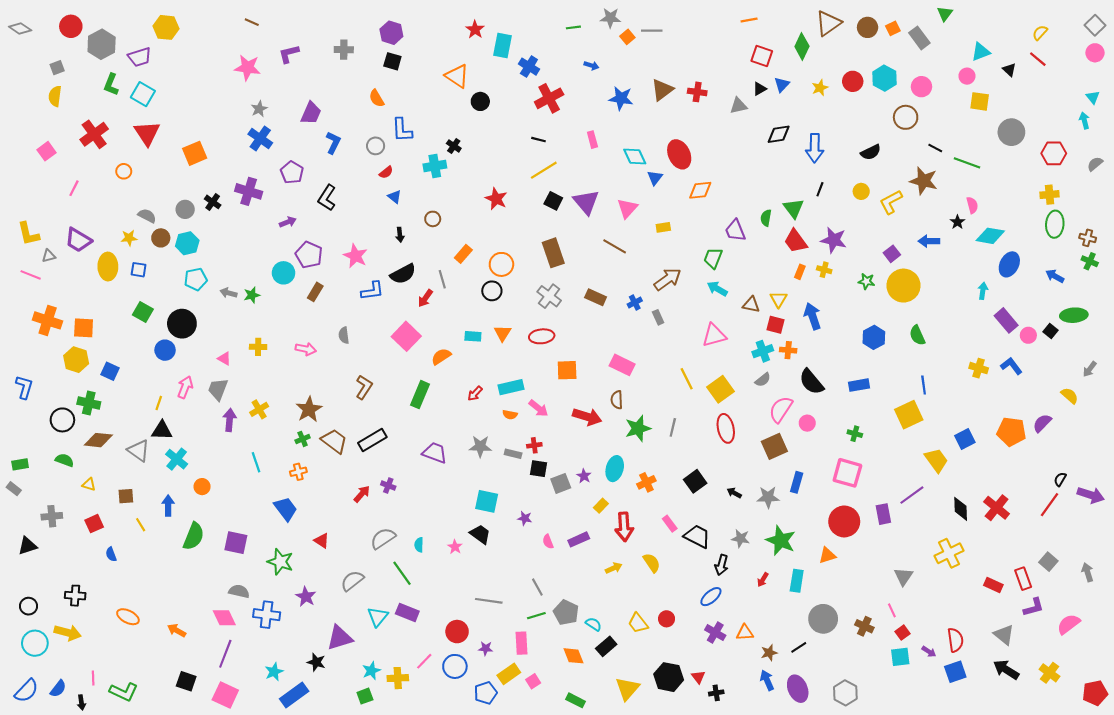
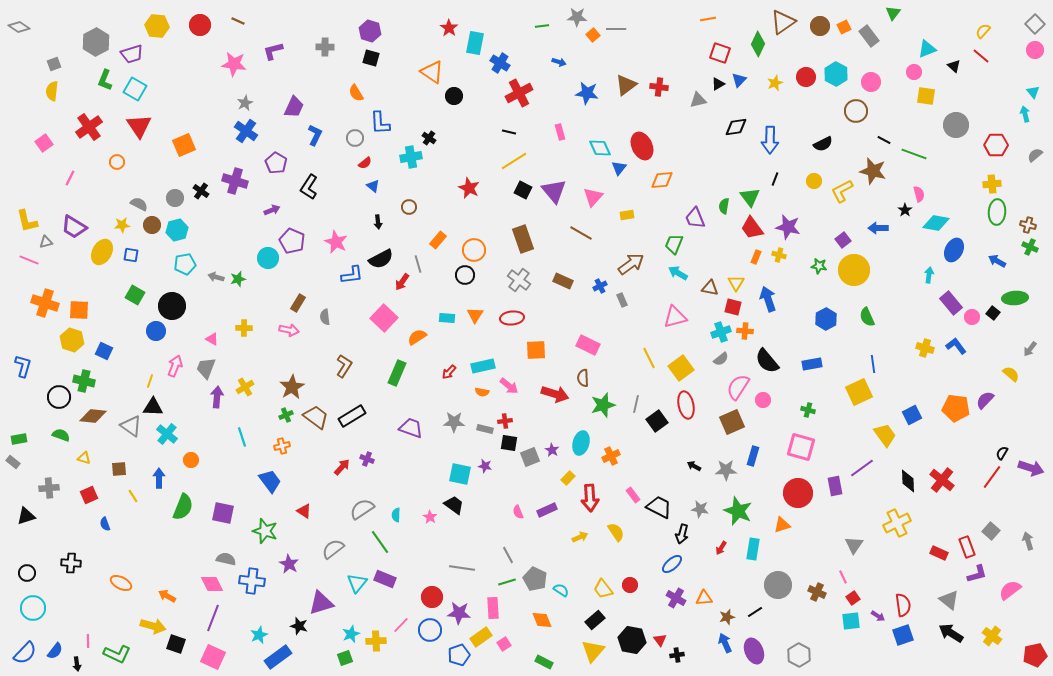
red circle: (71, 26) -> (200, 25), moved
yellow ellipse: (108, 267) -> (102, 252), turned 30
brown rectangle: (315, 292) -> (298, 303), moved
black square: (695, 481) -> (657, 421), moved
purple star: (525, 518) -> (485, 466), moved
yellow arrow: (68, 633) -> (153, 626), moved
black rectangle: (606, 646) -> (595, 620), moved
purple star: (486, 648) -> (459, 613), size x1.6

